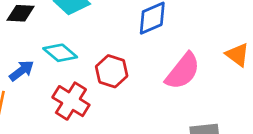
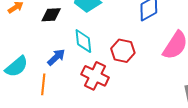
cyan diamond: (60, 53) -> (83, 41), turned 50

